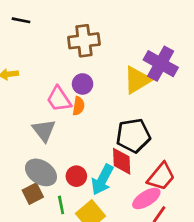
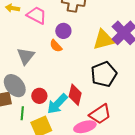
pink trapezoid: (59, 99) -> (37, 15), moved, turned 135
orange semicircle: (79, 106) -> (56, 46), turned 112
black pentagon: (133, 136) -> (104, 74), moved, turned -30

